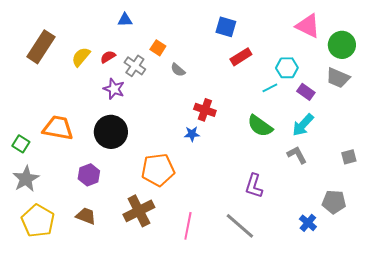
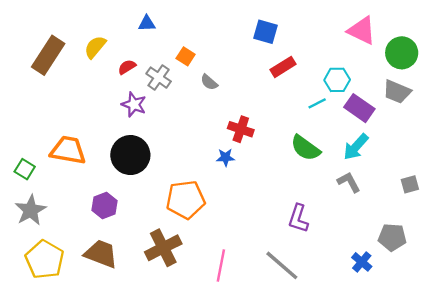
yellow semicircle: (81, 57) -> (95, 47), moved
purple rectangle: (306, 92) -> (359, 108), size x1.4
brown trapezoid: (86, 216) -> (101, 254), size x1.4

